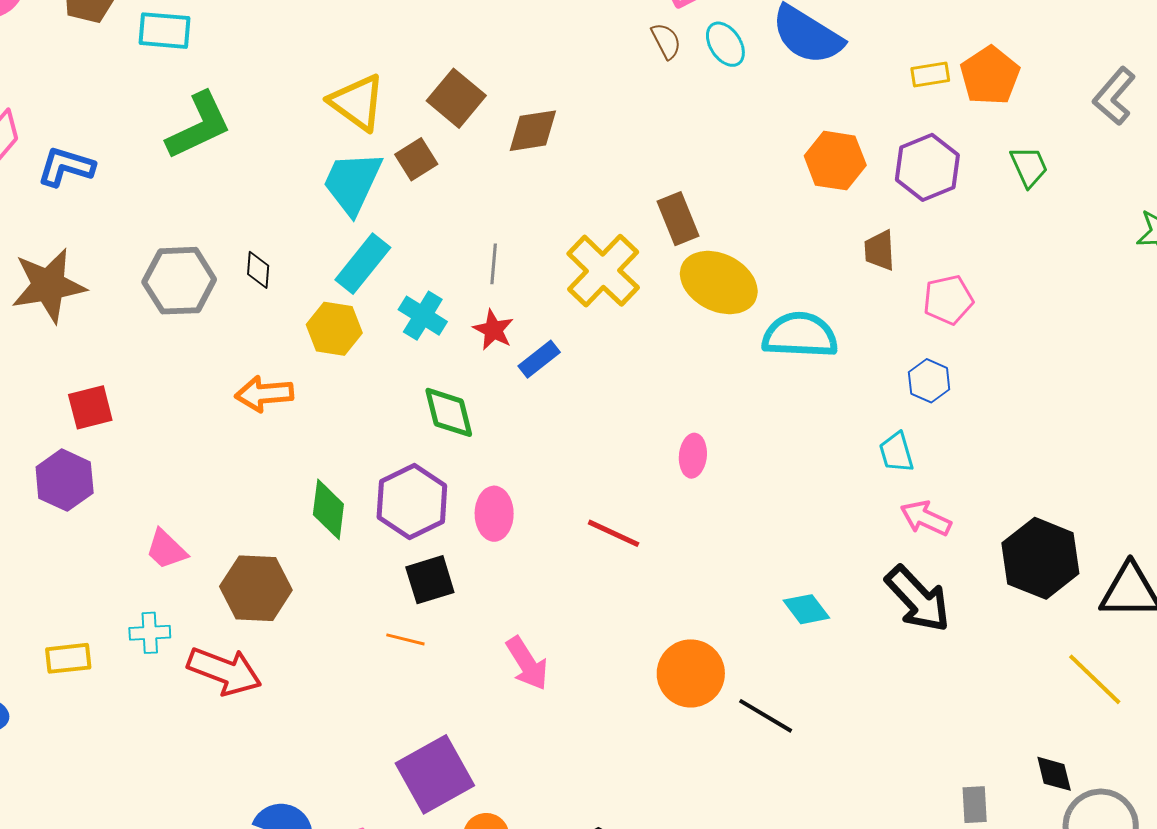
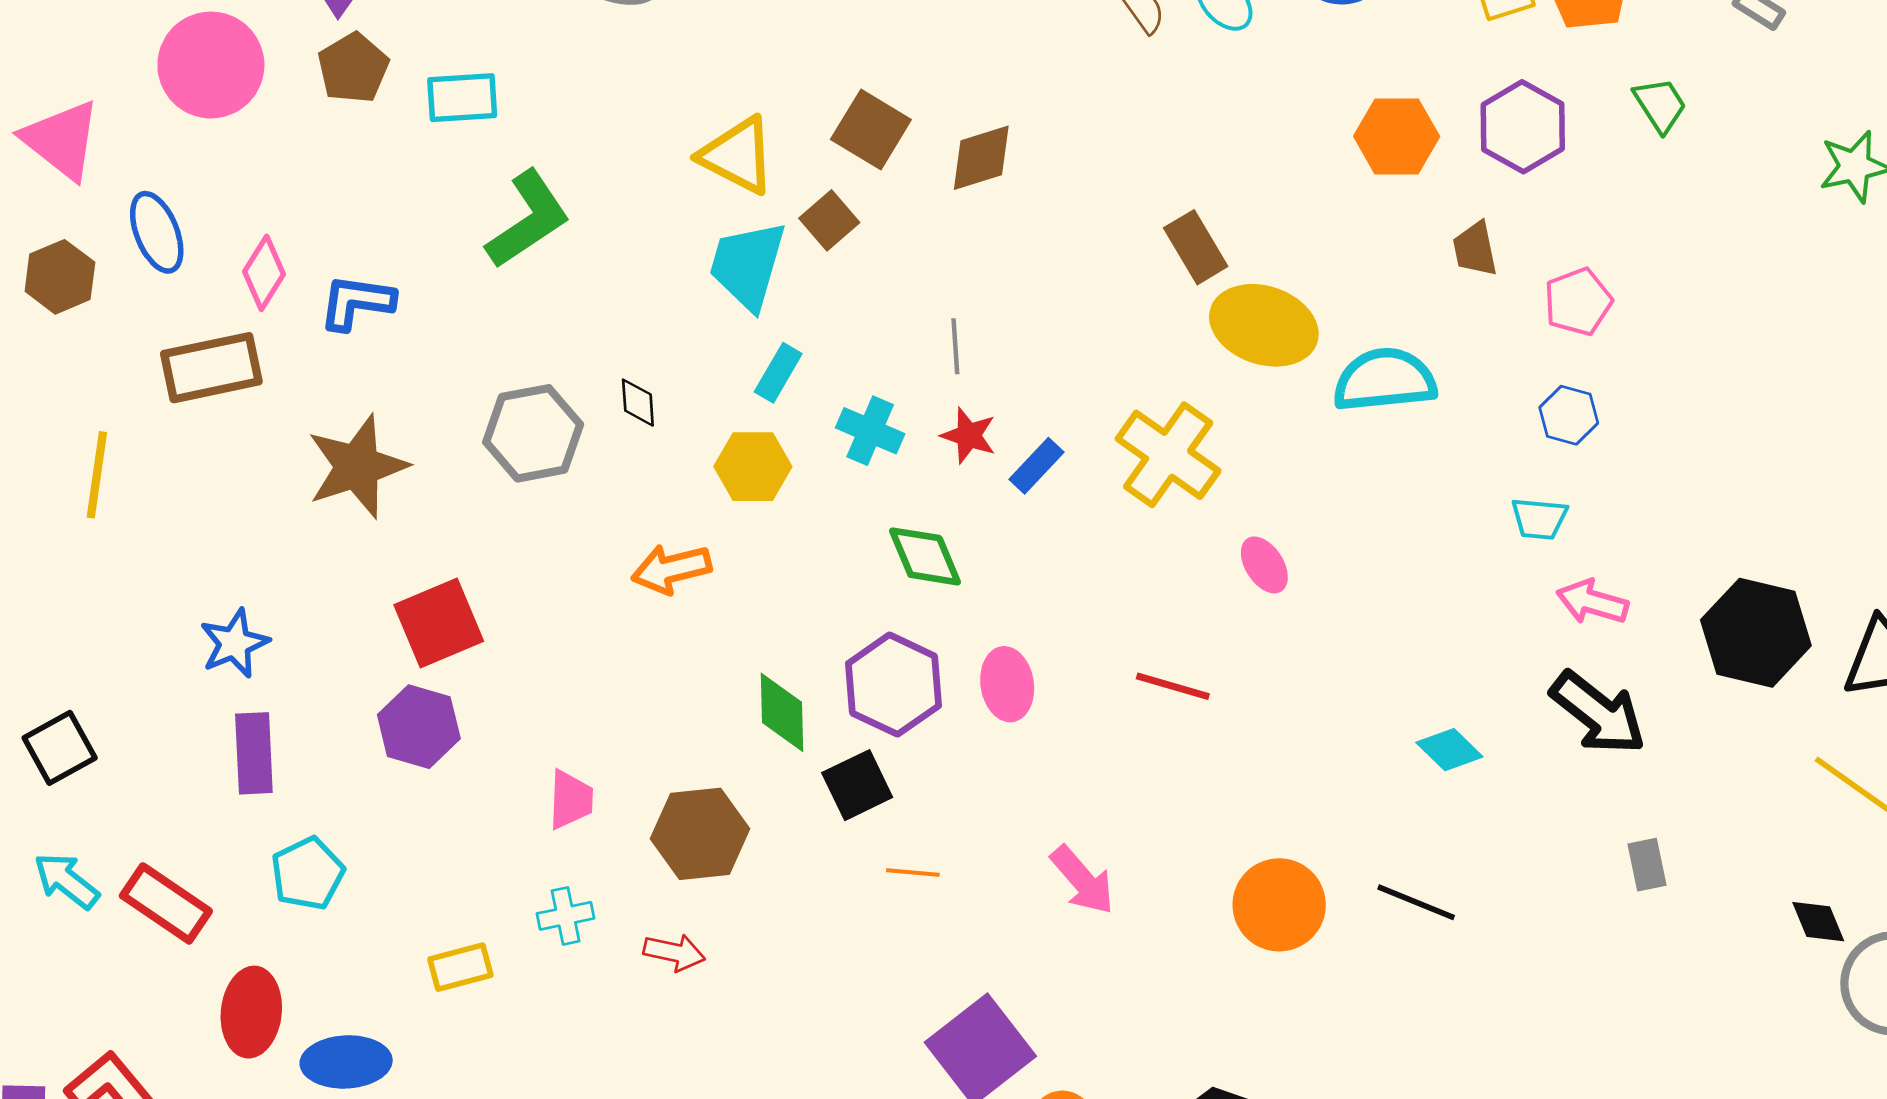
cyan rectangle: (363, 264) -> (778, 373), size x0.7
yellow cross: (603, 271) -> (1168, 455), moved
red square: (90, 407) -> (439, 623), size x1.4
cyan trapezoid: (896, 452) -> (1539, 519), turned -60
pink ellipse: (693, 456) -> (1264, 565), turned -30
pink trapezoid: (166, 549) -> (571, 800), turned -123
black square: (430, 580) -> (857, 785), moved
red arrow: (224, 671) -> (674, 952), size x0.6
orange circle: (691, 673) -> (1279, 905), moved
gray rectangle: (975, 805) -> (1647, 865), moved

